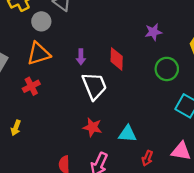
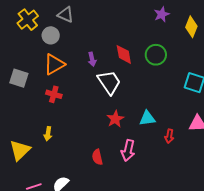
purple star: (153, 32) -> (162, 14), moved
green circle: (167, 69) -> (156, 55), moved
red cross: (31, 86) -> (54, 94), turned -35
red star: (92, 127) -> (115, 119), turned -30

